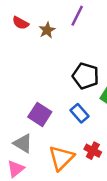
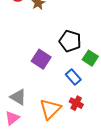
blue rectangle: (80, 113) -> (73, 77), moved
purple square: (40, 114) -> (41, 59), moved

